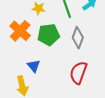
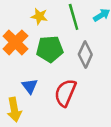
red semicircle: (78, 73) -> (65, 93), moved

